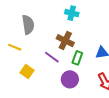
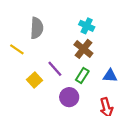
brown cross: (65, 41) -> (83, 49), moved
yellow square: (27, 71) -> (34, 80), moved

